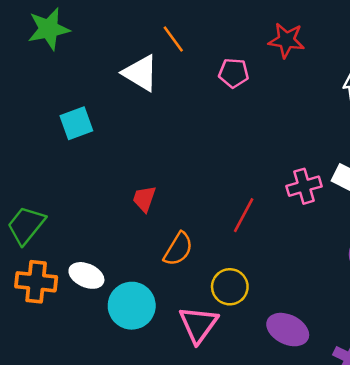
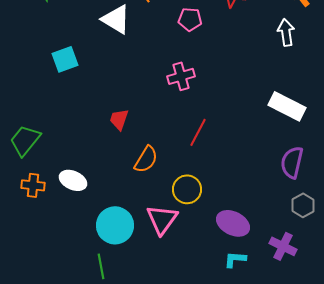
pink cross: (304, 186) -> (181, 76), moved
orange cross: (36, 282) -> (33, 185), size x0.7
cyan circle: (132, 306) -> (115, 225), moved

